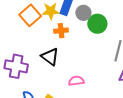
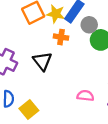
pink semicircle: (76, 81) -> (85, 96), moved

